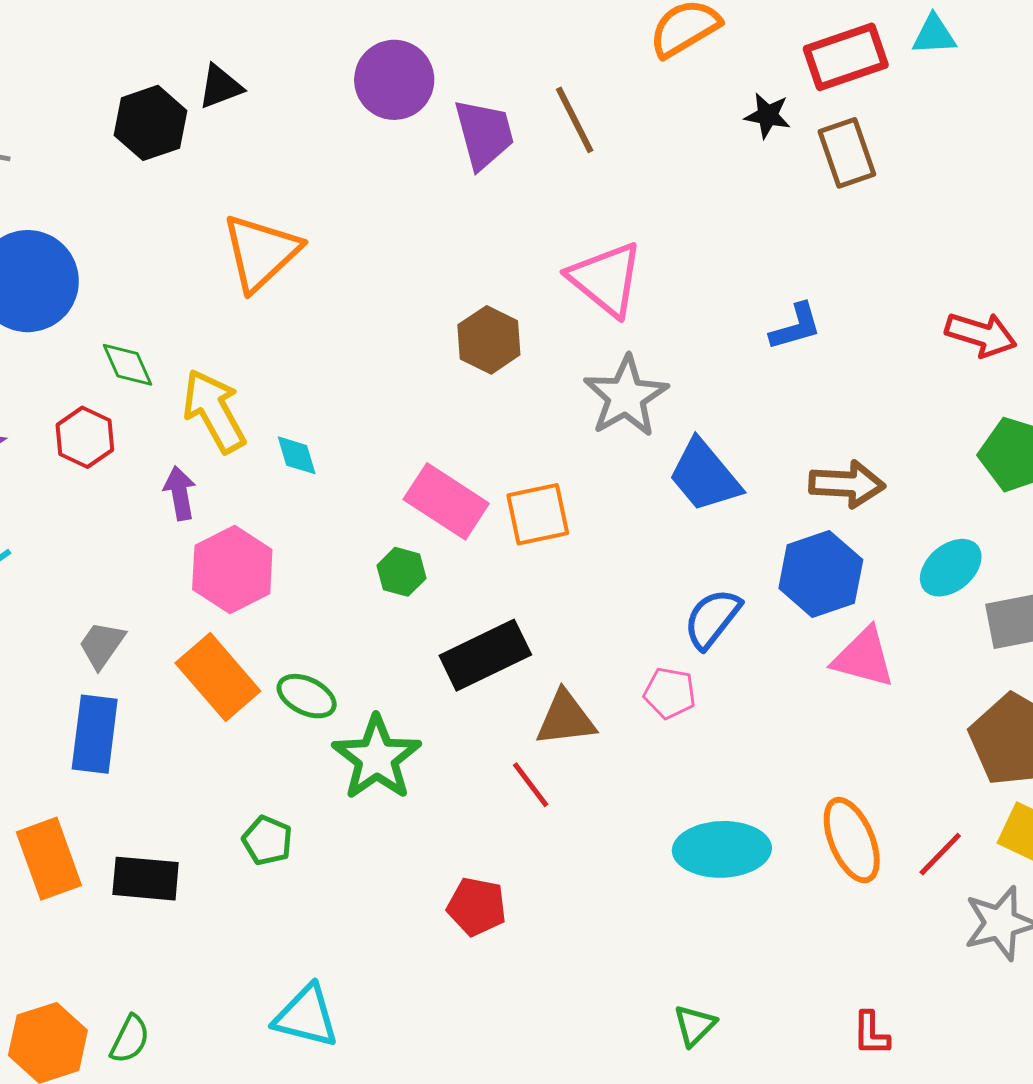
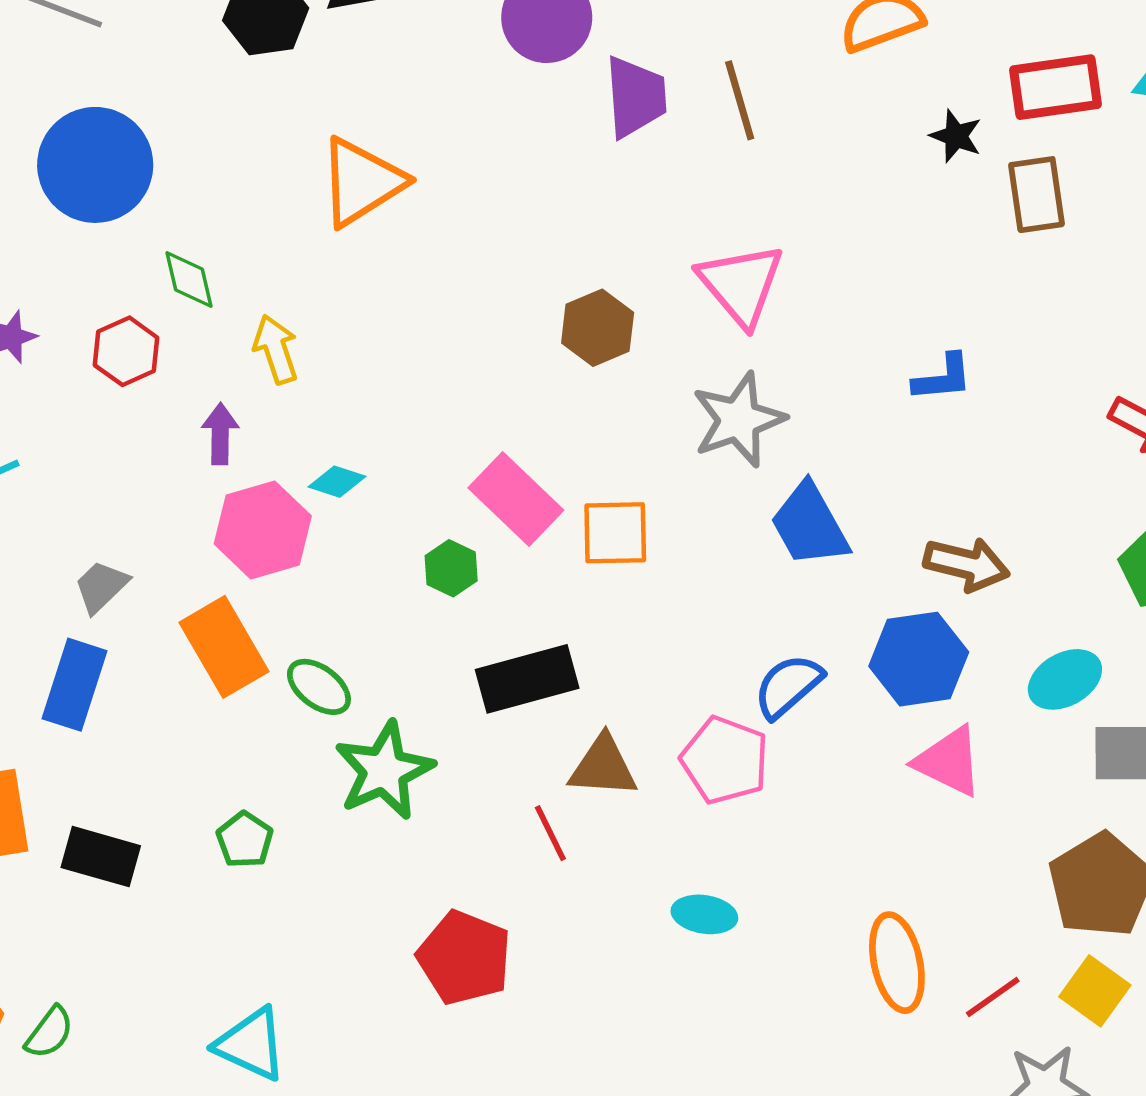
yellow arrow: (214, 411) -> (276, 349), size x0.7
cyan diamond: (297, 455) -> (337, 482), moved, turned -66
pink pentagon: (670, 693) -> (725, 760), size x1.5
cyan ellipse: (722, 849) -> (704, 914), moved, size x0.6
red pentagon: (477, 907) -> (464, 958), size x1.4

